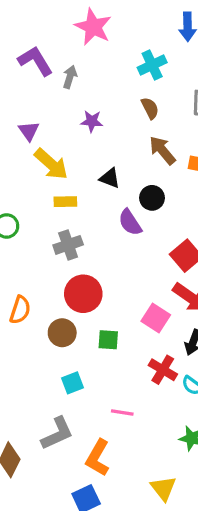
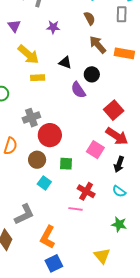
purple triangle: (29, 131) -> (14, 26), moved
gray cross: (68, 245) -> (31, 118), moved
red cross: (163, 370) -> (86, 191), moved
cyan square: (73, 383) -> (44, 183), moved, turned -32
gray L-shape: (57, 433) -> (24, 214), moved
orange L-shape: (98, 458) -> (48, 237), moved

